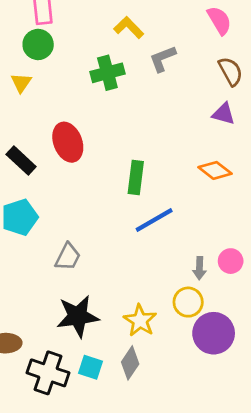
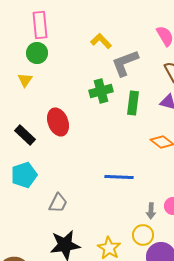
gray L-shape: (163, 59) -> (125, 63), size x1.4
green cross: (107, 73) -> (101, 91), moved
green rectangle: (136, 178) -> (133, 103), moved
blue line: (154, 220) -> (119, 177), turned 32

